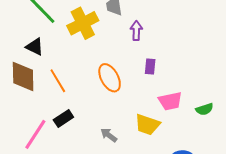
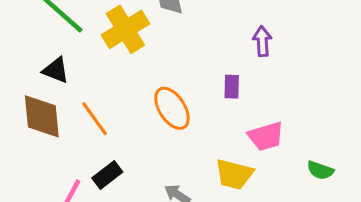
purple arrow: (136, 31) -> (262, 41), moved
green semicircle: (205, 109) -> (320, 170), moved, turned 42

